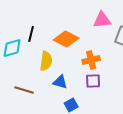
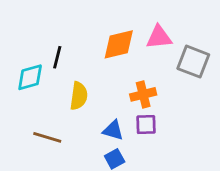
orange diamond: (66, 39) -> (119, 44), moved, turned -40
blue triangle: (60, 82) -> (113, 130), moved

